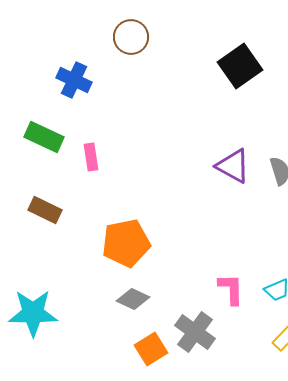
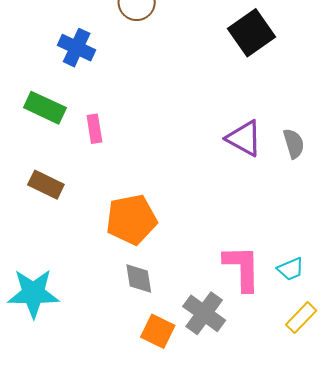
pink L-shape: (231, 289) -> (242, 268), size x1.4
gray diamond: (133, 299) -> (139, 278), turned 56
orange square: (151, 349) -> (158, 331), turned -32

